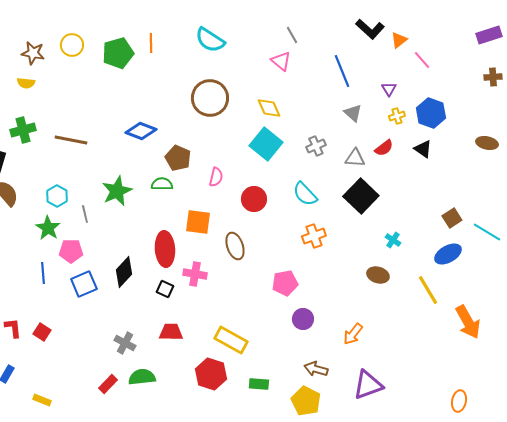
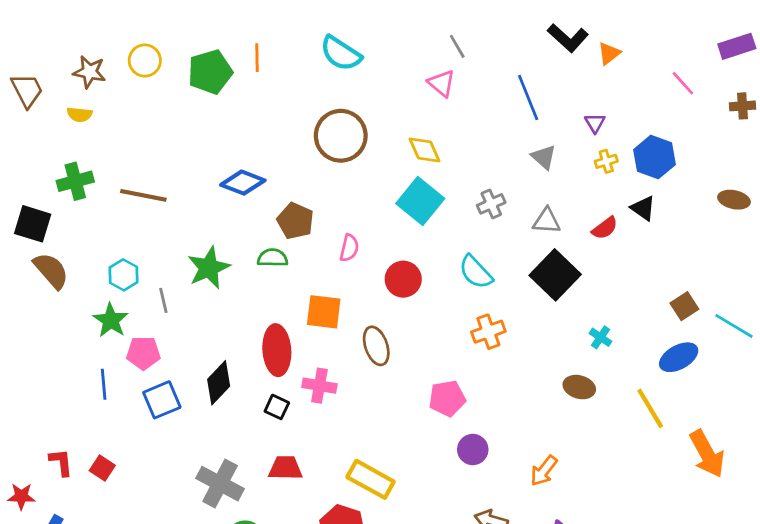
pink line: (422, 60) -> (683, 83), moved
red semicircle: (384, 148) -> (605, 228), moved
gray cross: (125, 343) -> (220, 484), size x1.5

